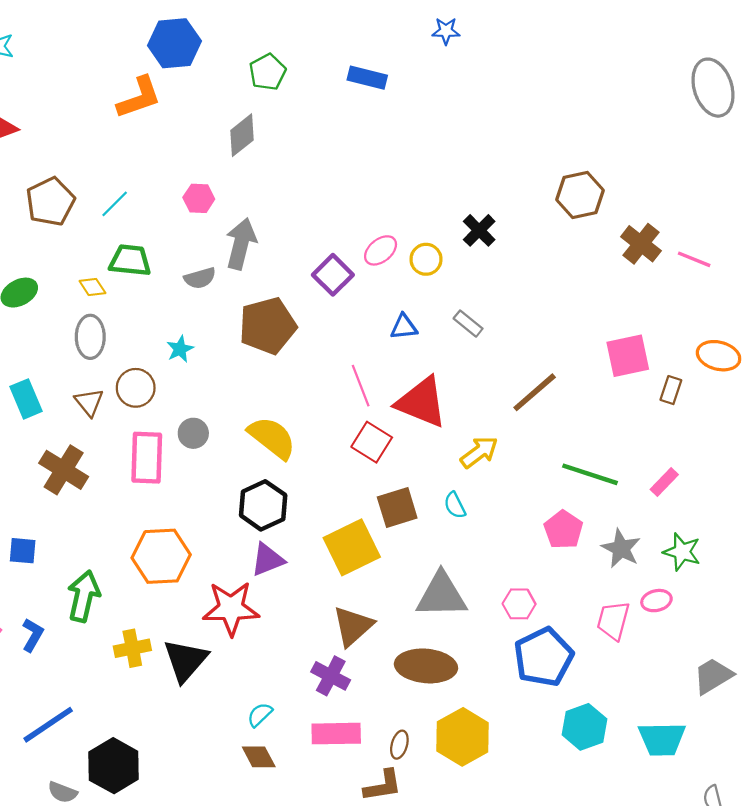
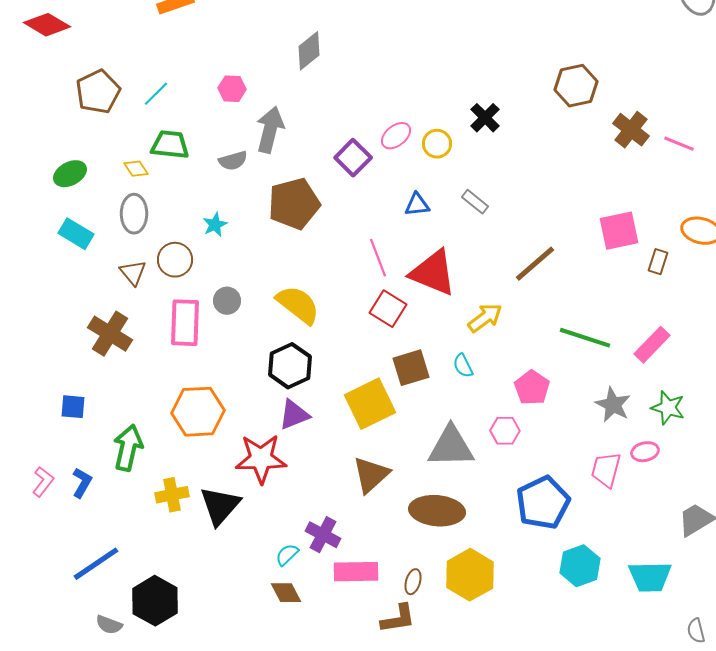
gray diamond: (242, 135) -> (309, 51), moved
cyan rectangle: (26, 399) -> (76, 234), moved, turned -36
pink rectangle: (664, 482) -> (652, 345), size x1.4
pink pentagon: (563, 530) -> (532, 388), moved
pink hexagon: (519, 604) -> (505, 431), moved
purple cross: (331, 676) -> (323, 535), moved

